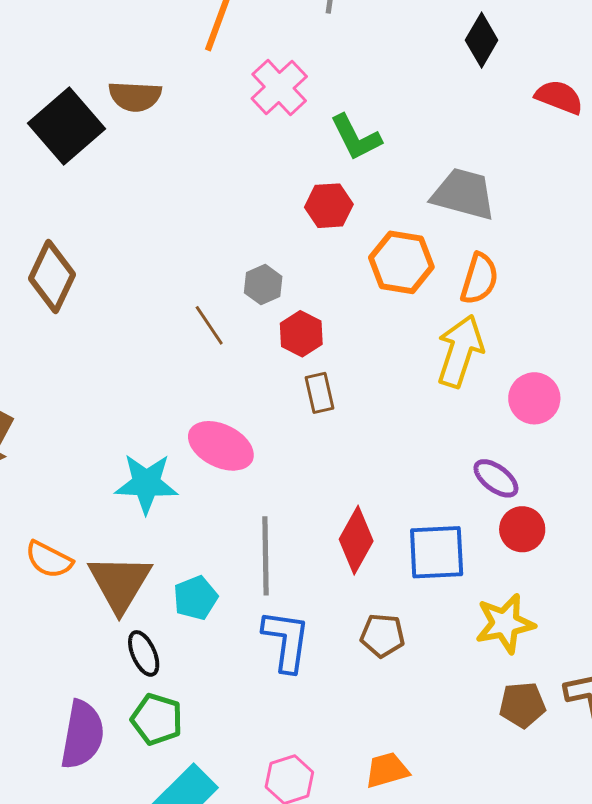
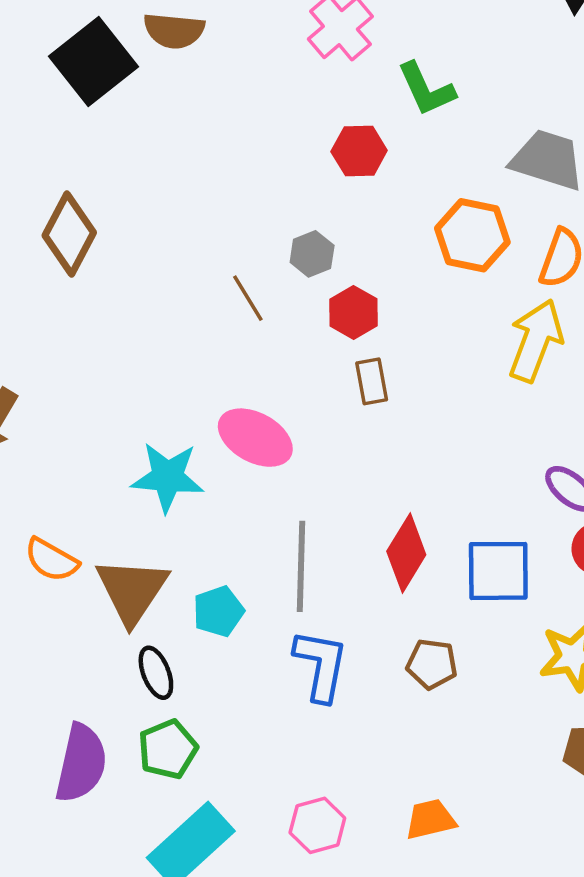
red hexagon: (329, 206) -> (359, 151), moved
green pentagon: (157, 719) -> (168, 749), turned 30

